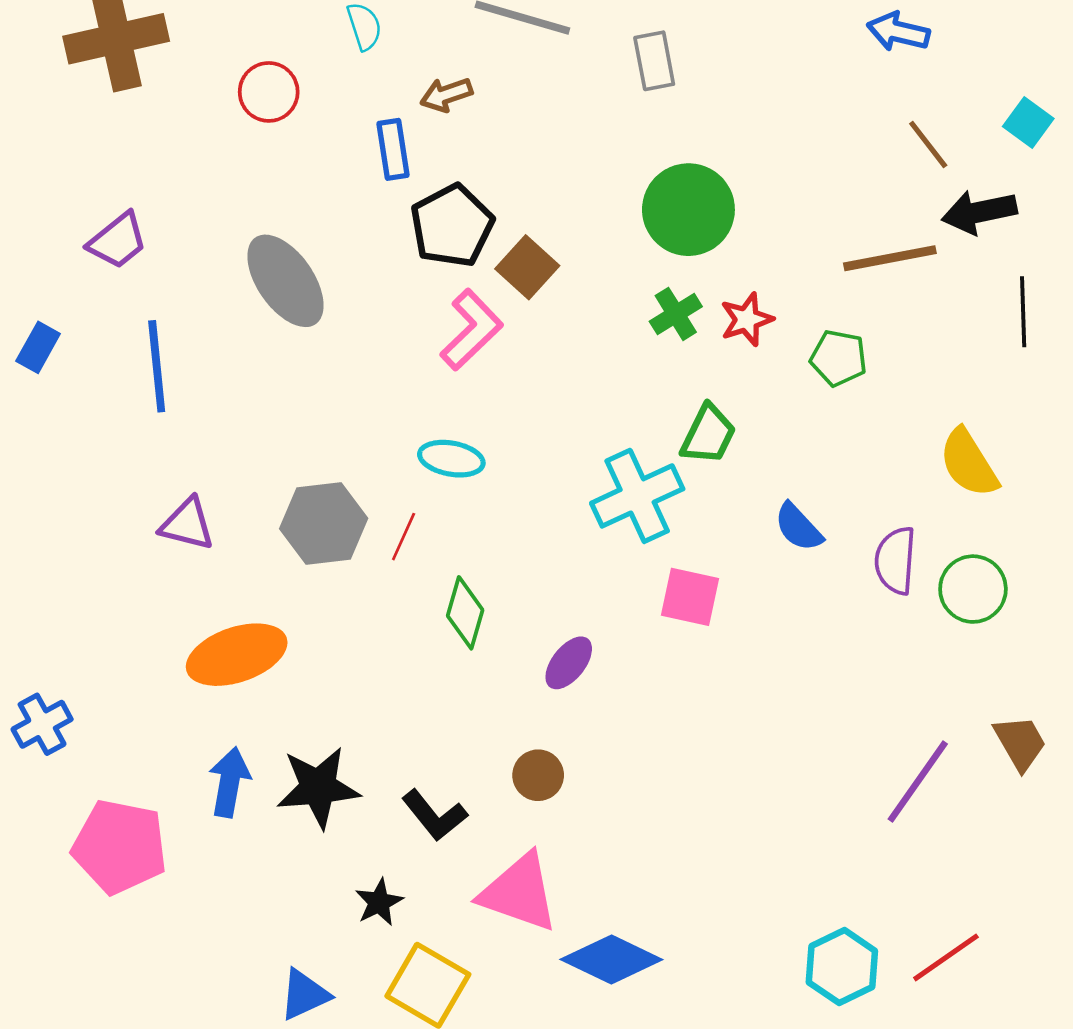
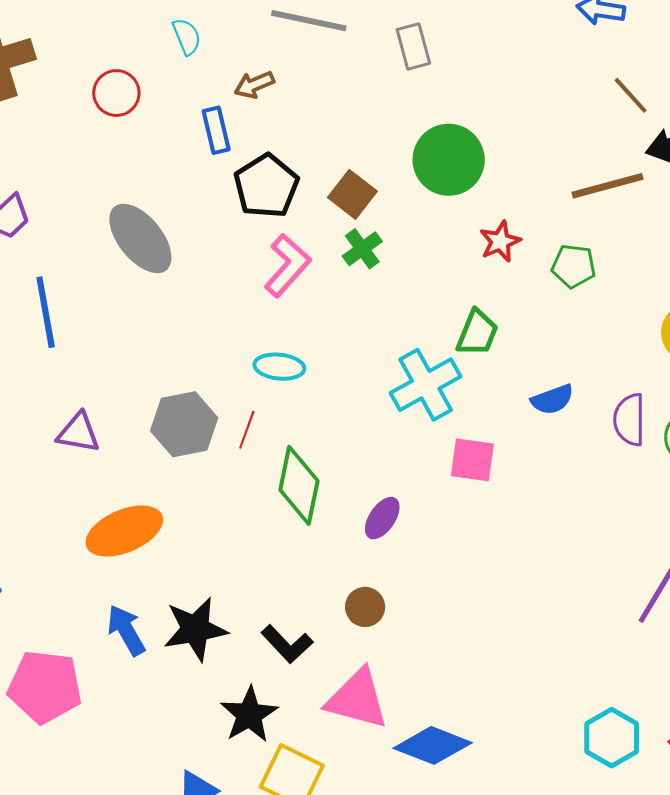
brown square: (527, 267) -> (352, 194), moved
green cross: (676, 314) -> (362, 249), moved
blue semicircle: (798, 527) -> (552, 399), turned -63
green diamond: (465, 613) -> (299, 485), size x1.4
blue arrow: (229, 782) -> (126, 630), turned -36
black star: (379, 902) -> (249, 715), size x1.5

